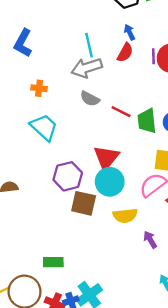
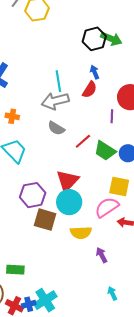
purple line: (153, 56) -> (112, 116), moved
red line: (121, 112) -> (83, 141), turned -72
green trapezoid: (147, 121) -> (105, 151), turned -55

